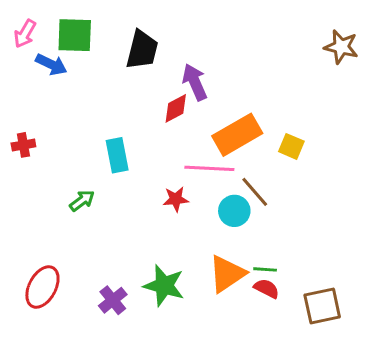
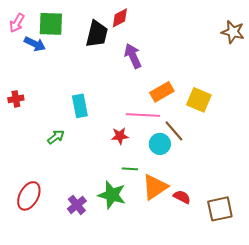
red diamond: (176, 108) -> (120, 18), moved
orange rectangle: (237, 135) -> (162, 92), size x0.7
yellow square: (291, 146) -> (199, 100), size x1.4
green line: (265, 269) -> (130, 169), moved

